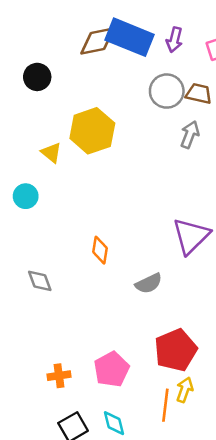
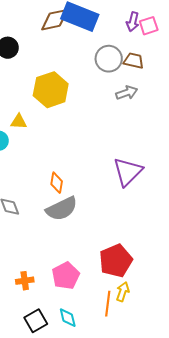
purple arrow: (174, 40) -> (133, 22), moved
gray arrow: (190, 135) -> (127, 93), turned 50
yellow triangle: (51, 153) -> (19, 122), moved, turned -36
gray semicircle: (149, 283) -> (62, 209), moved, size x1.5

